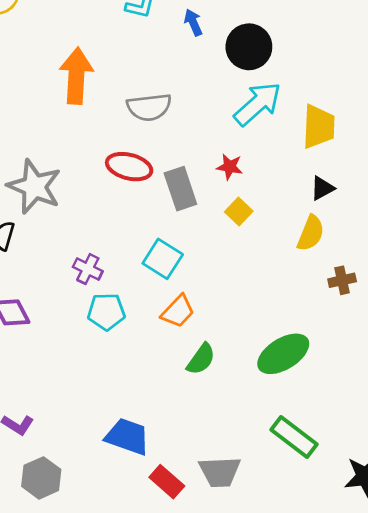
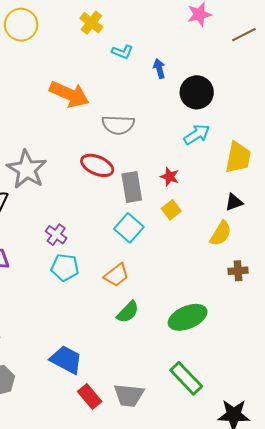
orange arrow: (76, 76) -> (69, 94), turned 102
cyan arrow: (258, 104) -> (197, 134), size x0.7
cyan square: (163, 259) -> (129, 228), moved

